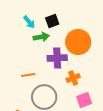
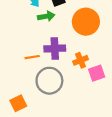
purple cross: (57, 58) -> (55, 48), moved
pink square: (84, 100) -> (97, 73), moved

